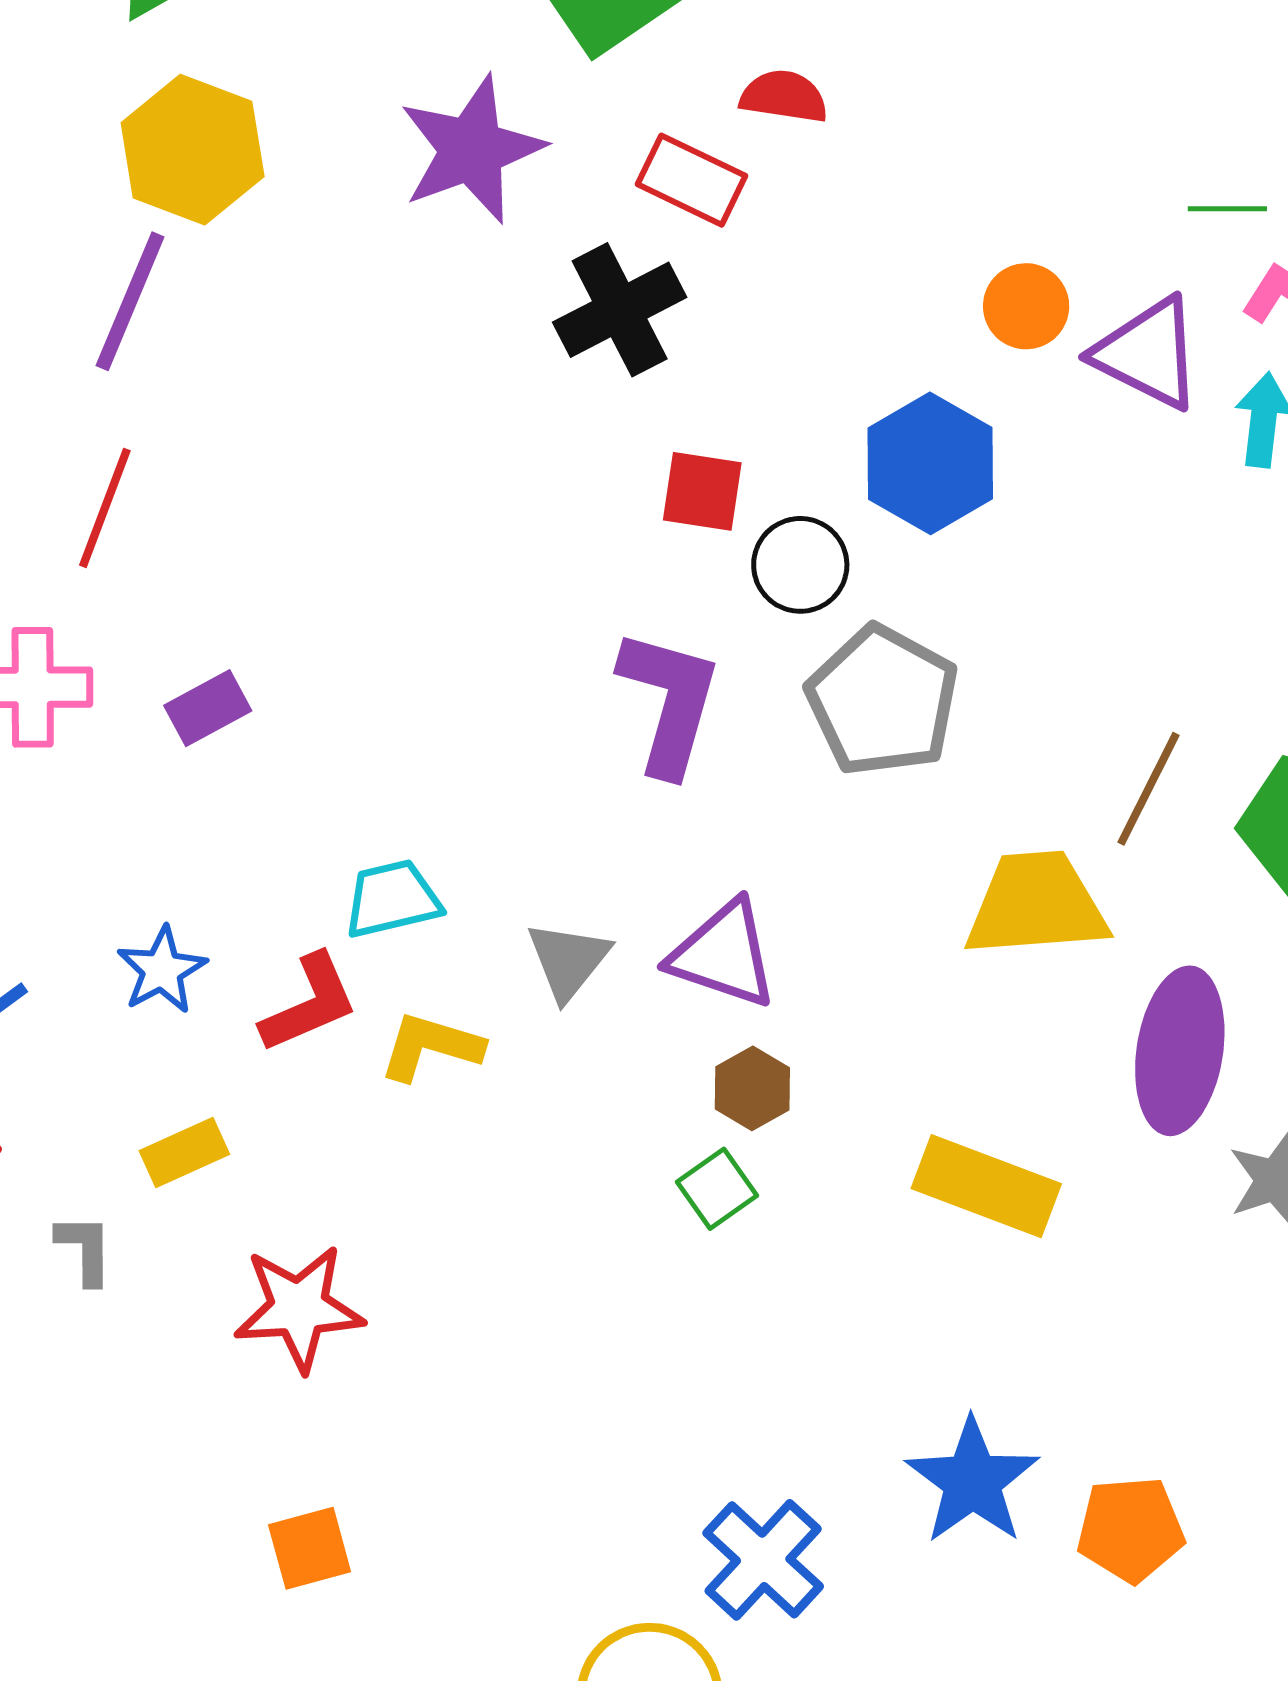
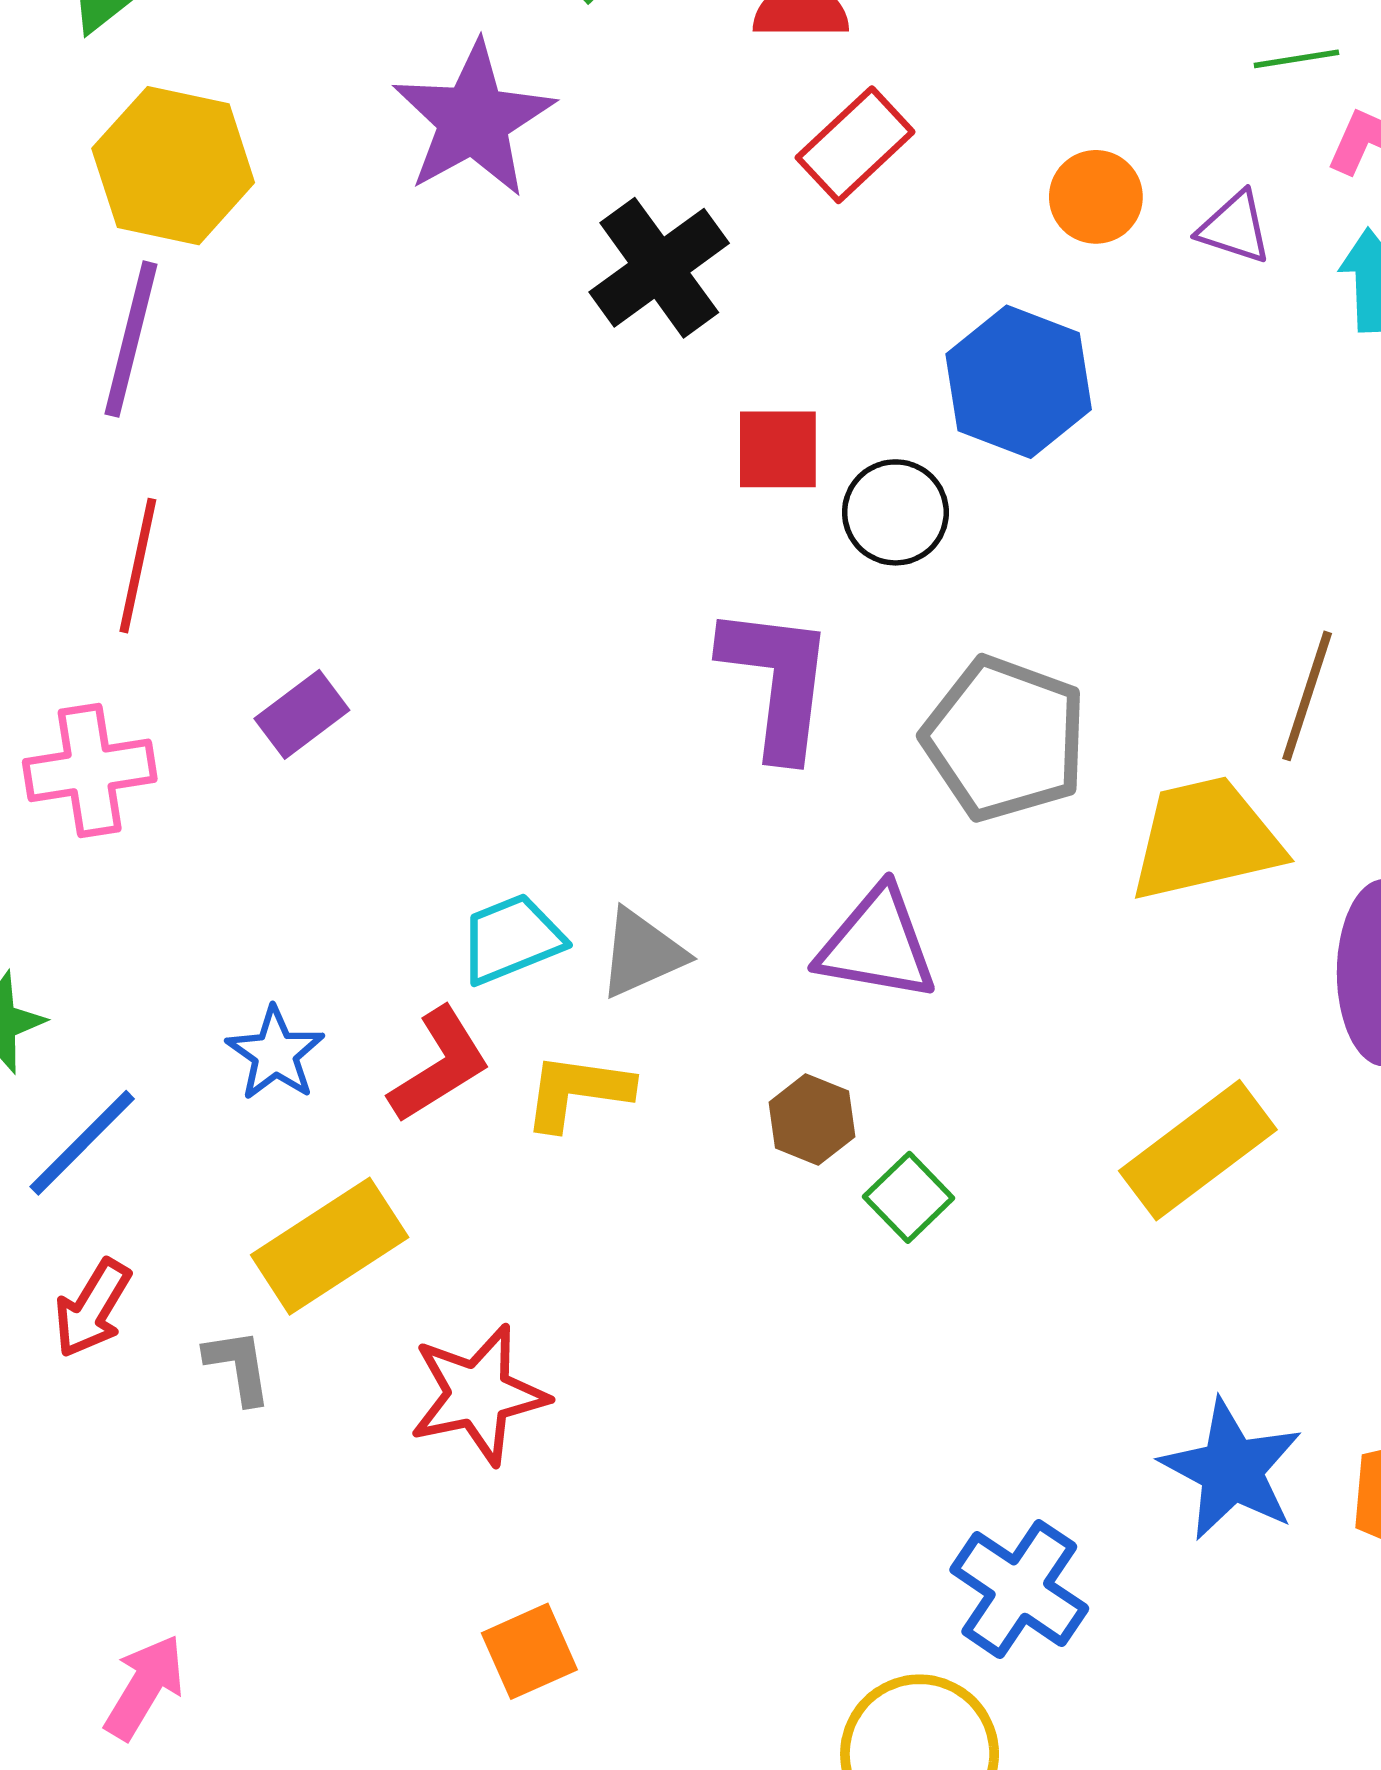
red rectangle: (692, 180) -> (855, 145), moved, turned -60
purple triangle: (1148, 353) -> (1235, 228), size x0.6
gray pentagon: (883, 701) -> (1005, 739), moved
purple rectangle: (208, 708) -> (302, 714), moved
gray triangle: (568, 960) -> (642, 953), moved, turned 36
brown hexagon: (752, 1088) -> (812, 1119), moved
yellow rectangle: (184, 1153) -> (330, 1246), size x1.6
yellow rectangle: (986, 1186) -> (1198, 1150), turned -49

